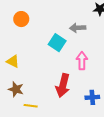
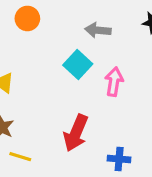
gray arrow: (78, 28) -> (98, 30), moved
pink arrow: (82, 61) -> (114, 82), moved

